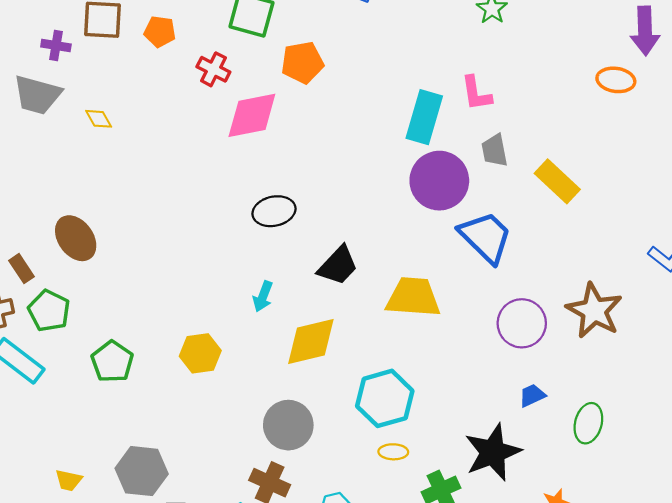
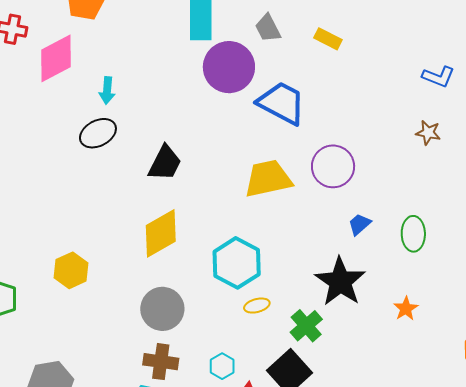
yellow rectangle: (557, 181) -> (328, 39), size x0.7
cyan arrow: (263, 296) -> (107, 90), moved
yellow trapezoid: (413, 297) -> (268, 179), moved
brown star: (594, 311) -> (428, 133), moved, size x0.5

